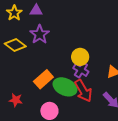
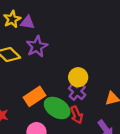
purple triangle: (36, 11) -> (27, 22), moved
red arrow: (83, 91) -> (77, 115), size x0.7

